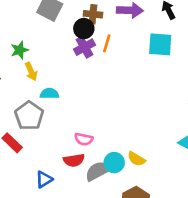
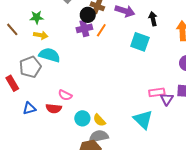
yellow arrow: (31, 71) -> (41, 35), turned -72
cyan semicircle: (49, 94) -> (50, 55), size x1.5
gray semicircle: (98, 171) -> (99, 136), moved
blue triangle: (44, 179) -> (29, 108), moved

